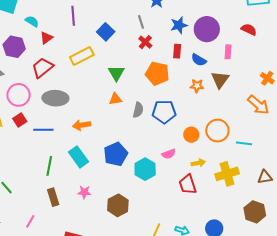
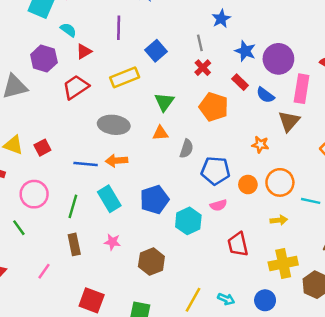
blue star: (179, 25) -> (245, 51), turned 30
red rectangle: (177, 51) -> (240, 82), turned -56
pink rectangle: (228, 52) -> (302, 89), size x1.6
orange star: (197, 86) -> (260, 145), moved
pink circle: (19, 95) -> (34, 194), moved
gray ellipse: (55, 98) -> (114, 125), moved
blue pentagon: (164, 112) -> (215, 171), moved
blue line: (43, 130) -> (86, 164), moved
yellow arrow: (198, 163) -> (279, 220), moved
yellow cross: (227, 174) -> (283, 263), moved

